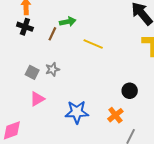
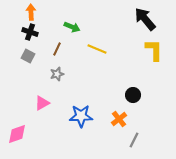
green arrow: (68, 22) -> (72, 27), turned 35
brown line: (52, 34) -> (57, 49), moved
gray square: (32, 72) -> (28, 56), moved

